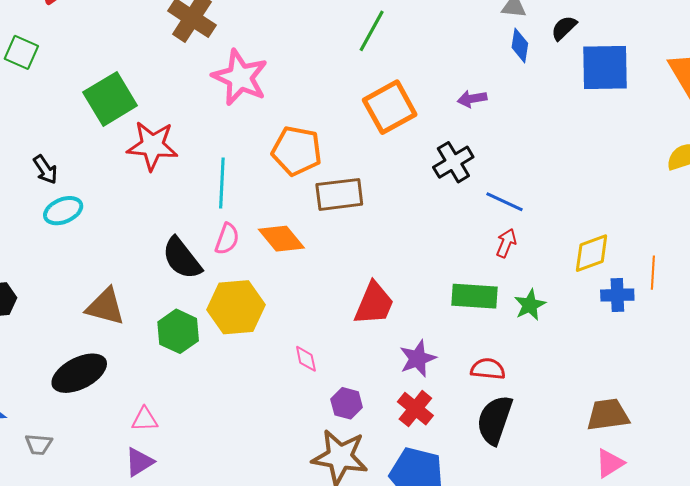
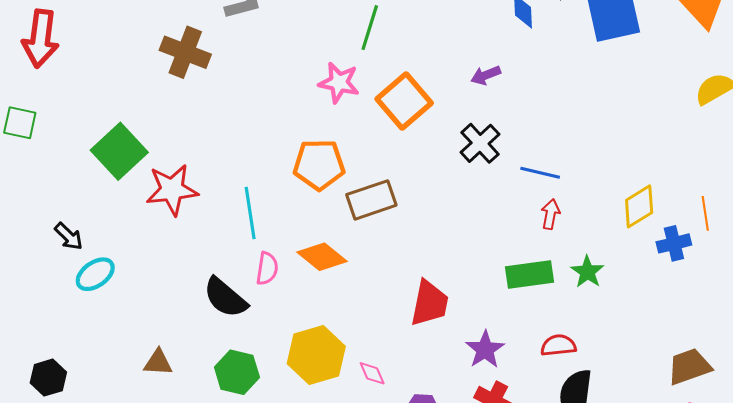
pink star: (240, 77) -> (339, 83), moved, size x0.7
brown triangle: (105, 307) -> (158, 362), size x0.7
yellow hexagon: (236, 307) -> (316, 355), moved

